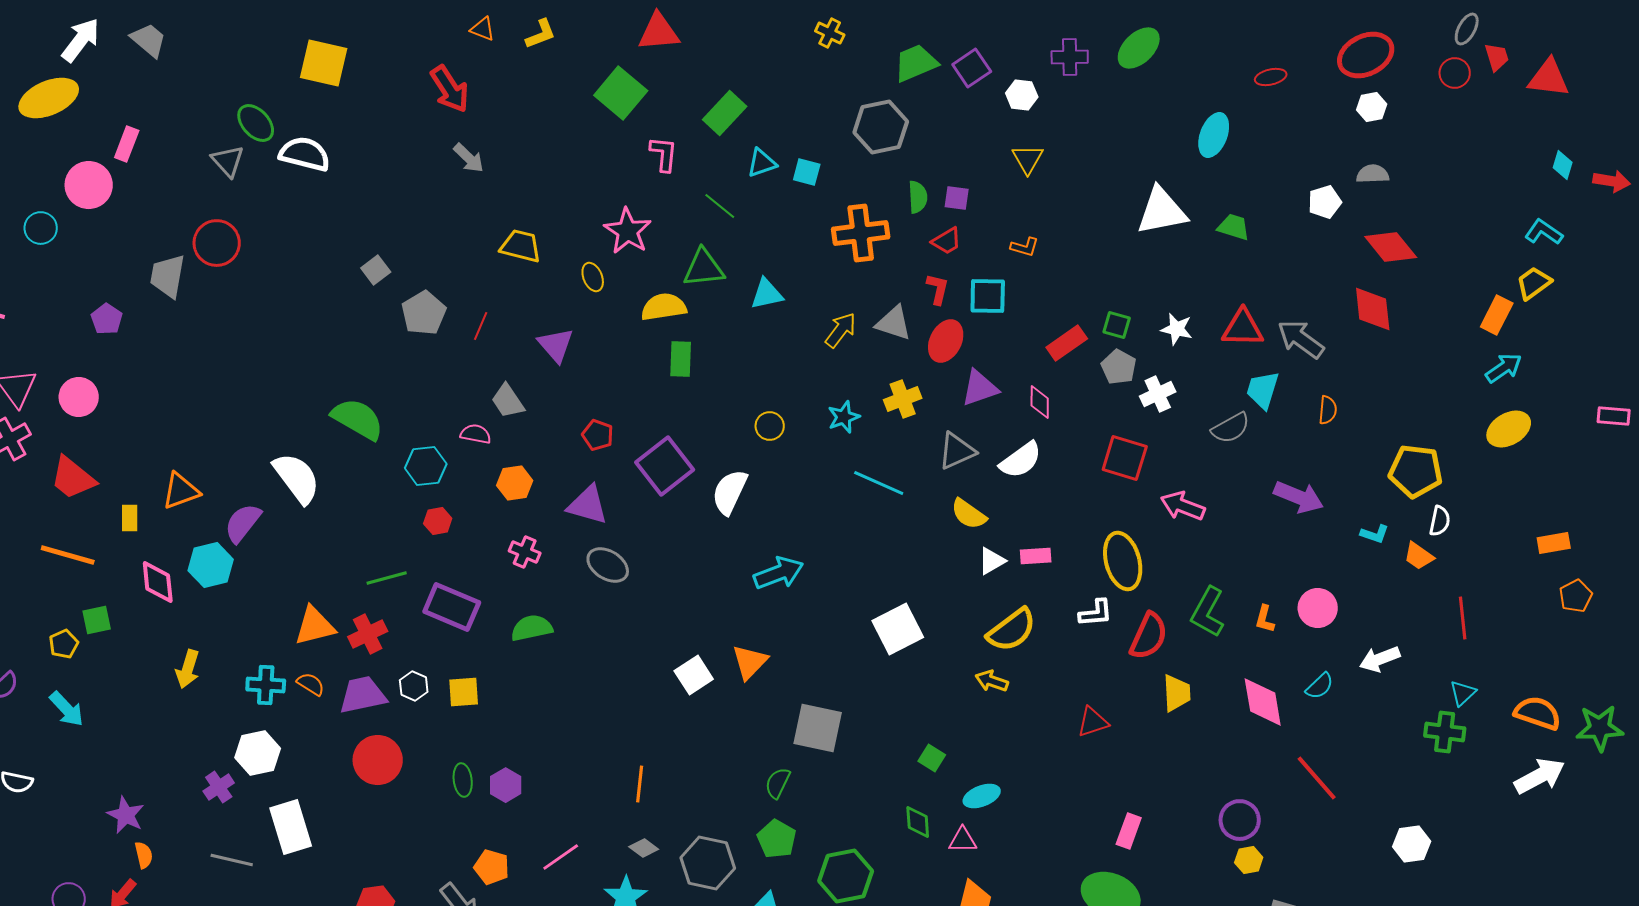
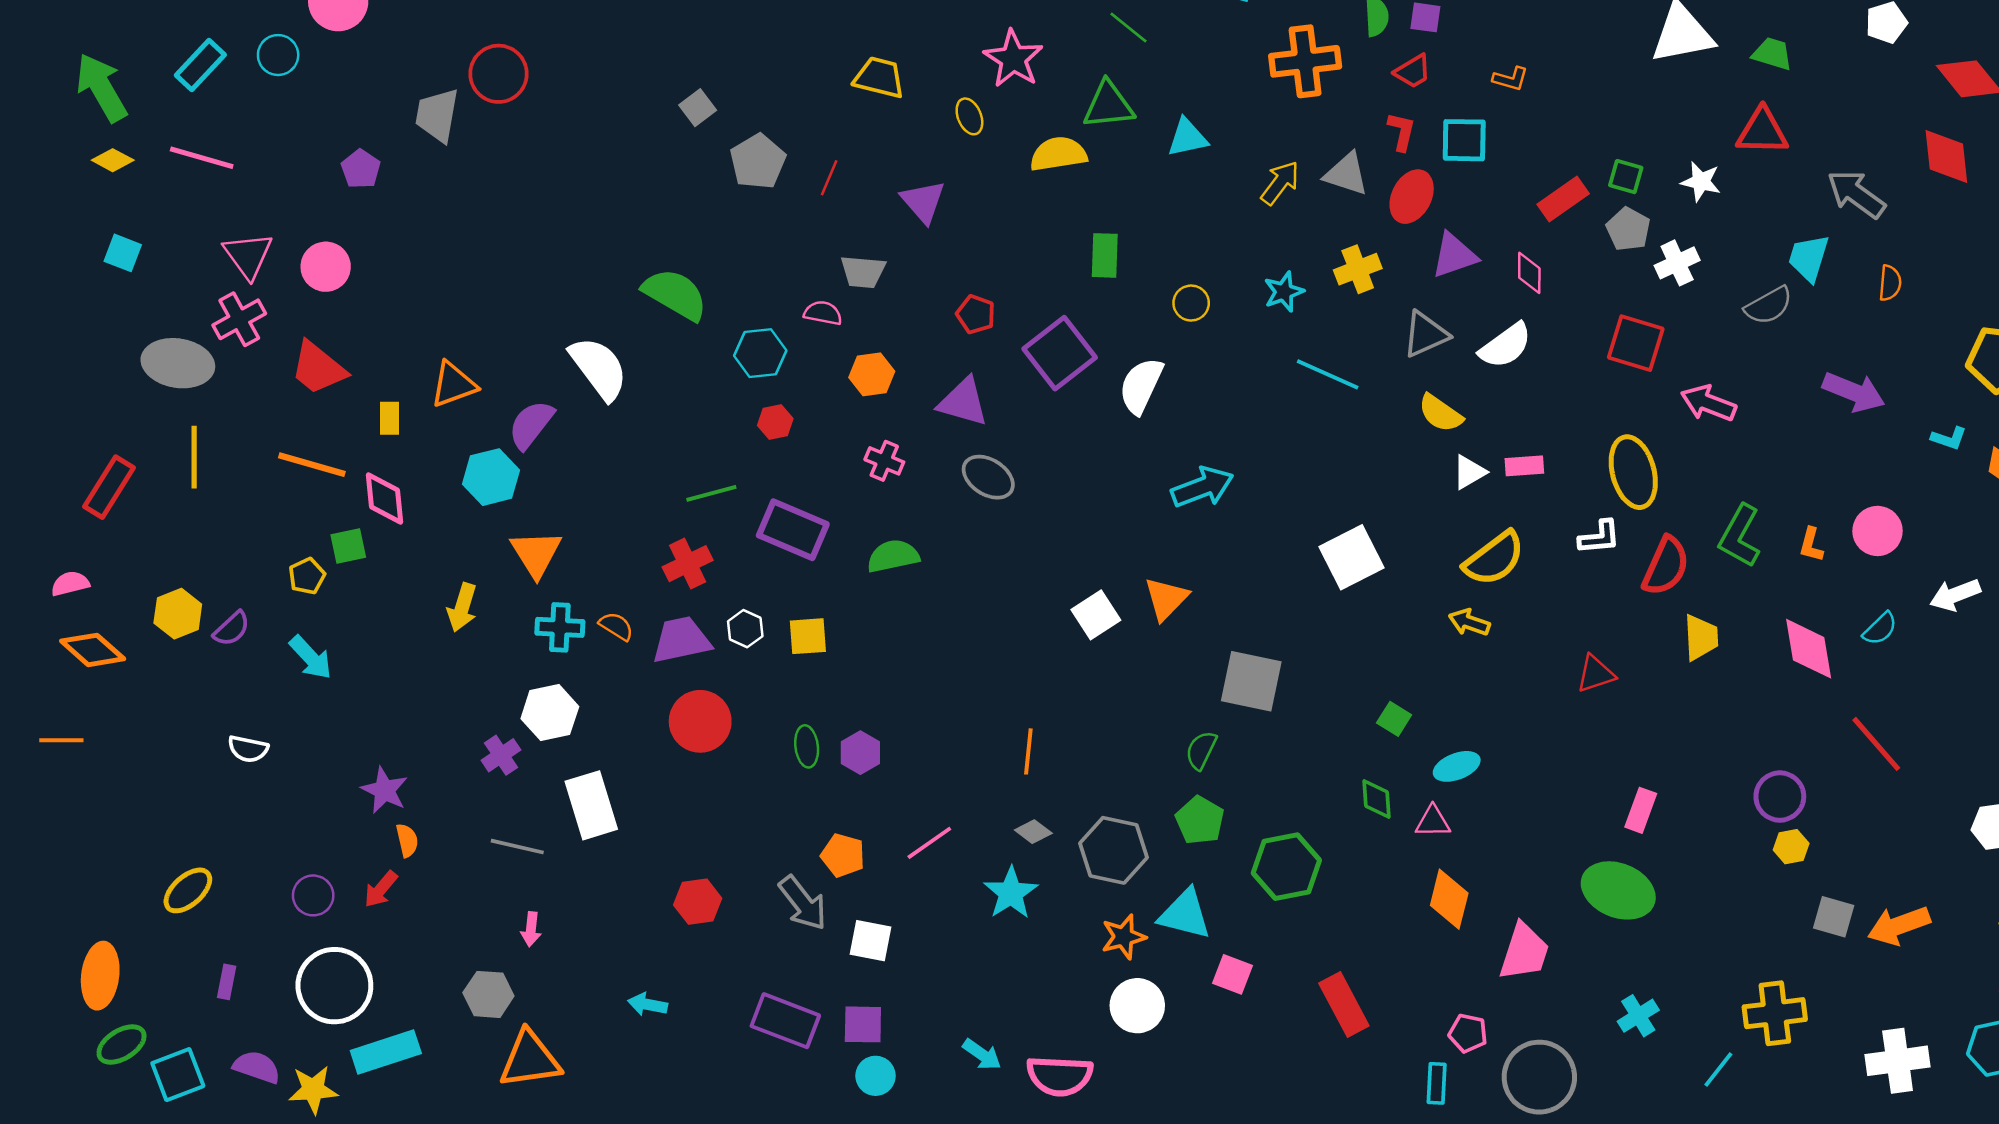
red triangle: (1243, 328) -> (1762, 131), moved
green rectangle: (681, 359) -> (1105, 255), moved
gray trapezoid: (508, 401) -> (863, 272), turned -51
pink diamond: (158, 582) -> (385, 498), moved
orange triangle: (315, 626) -> (536, 554), moved, turned -48

